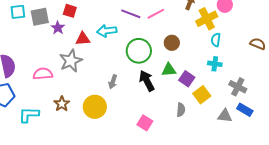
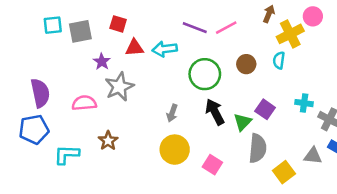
purple star: (58, 28) -> (102, 62), moved
red triangle: (83, 39) -> (134, 48), moved
cyan semicircle: (216, 40) -> (279, 60), moved
cyan cross: (215, 64) -> (304, 103), moved
green triangle: (169, 70) -> (242, 122), moved, turned -42
yellow square: (202, 95) -> (284, 172), moved
yellow circle: (95, 107) -> (175, 150), moved
gray semicircle: (181, 110) -> (258, 148), size x1.6

